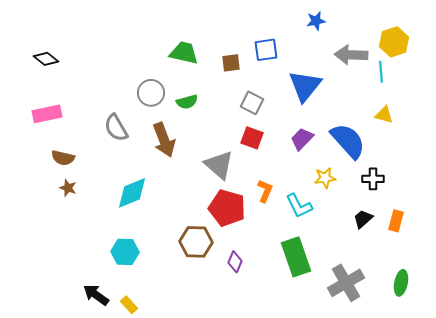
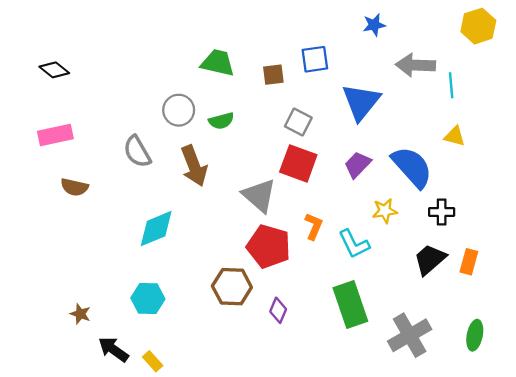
yellow hexagon: (394, 42) -> (478, 26), moved
red square: (252, 138) -> (298, 163), size x1.4
brown star: (68, 188) -> (80, 314), moved
black trapezoid: (363, 219) -> (430, 259), size x1.4

